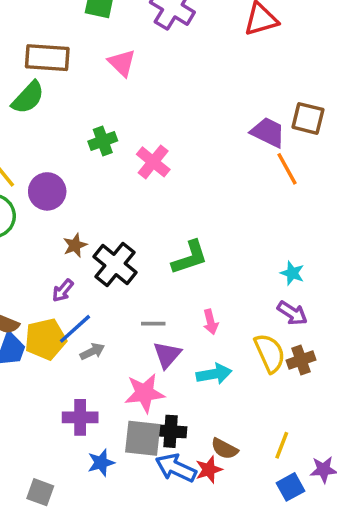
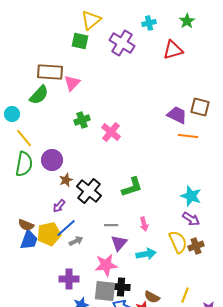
pink triangle: (122, 63) -> (72, 83), moved, turned 30
orange line: (287, 169) -> (188, 136), turned -54
purple circle: (47, 191) -> (52, 160), moved
cyan star: (292, 273) -> (191, 196), size x1.5

